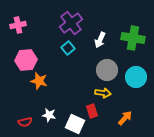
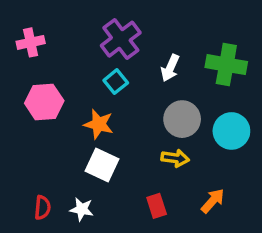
orange star: (39, 81) -> (99, 124), moved
red rectangle: (92, 111) -> (157, 206), moved
white star: (49, 115) -> (82, 209), moved
red semicircle: (25, 122) -> (42, 208), turned -72
white square: (75, 124) -> (102, 165), moved

